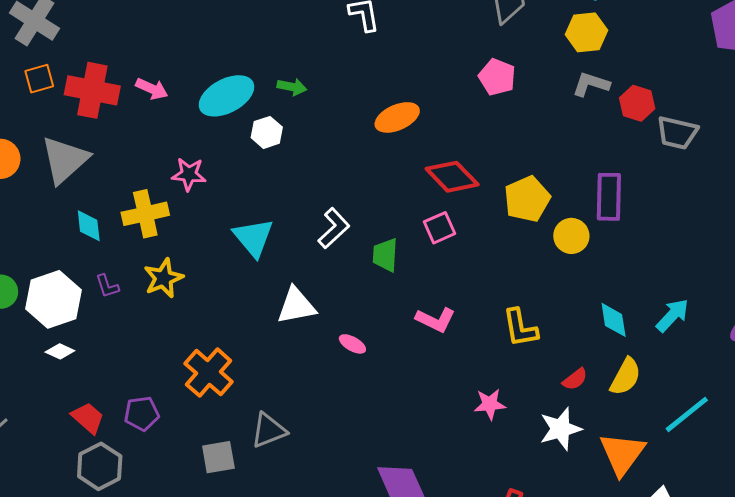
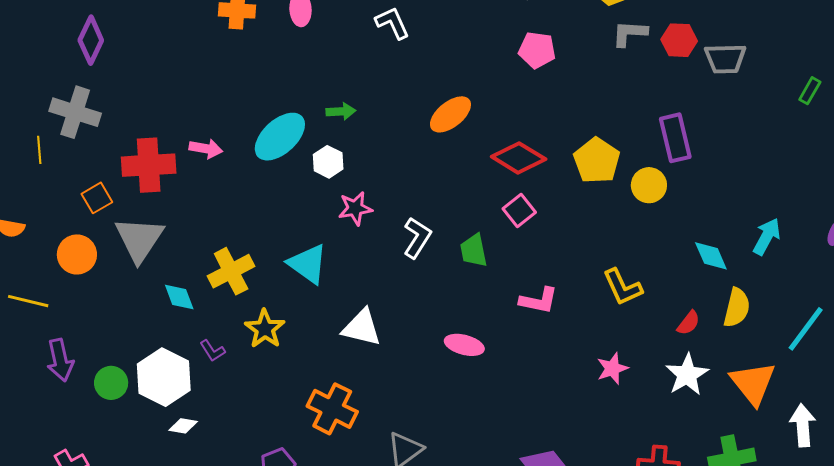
orange square: (39, 79) -> (97, 198), moved
pink star: (189, 174) -> (355, 208), moved
cyan triangle: (253, 238) -> (308, 264), moved
white triangle: (296, 306) -> (362, 328), moved, turned 39
pink ellipse: (352, 344) -> (464, 345), size x1.4

